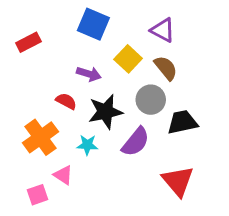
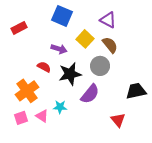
black trapezoid: (182, 122) -> (136, 91), moved
cyan star: (87, 145) -> (60, 107), moved
red triangle: (178, 181) -> (118, 120), size x0.7
pink square: (38, 195) -> (21, 118), moved

